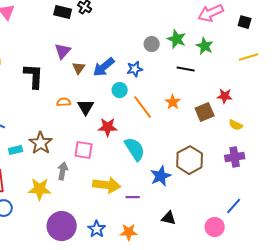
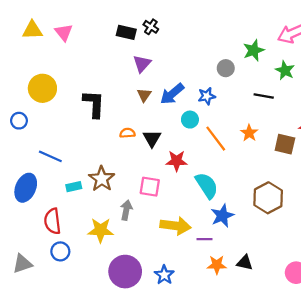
green star: (177, 39) -> (254, 50), moved, turned 30
purple triangle: (63, 51) -> (142, 64), moved
brown square: (205, 112) -> (285, 144), turned 36
blue star: (161, 176) -> (222, 216), moved
orange star: (129, 232) -> (217, 265), moved

